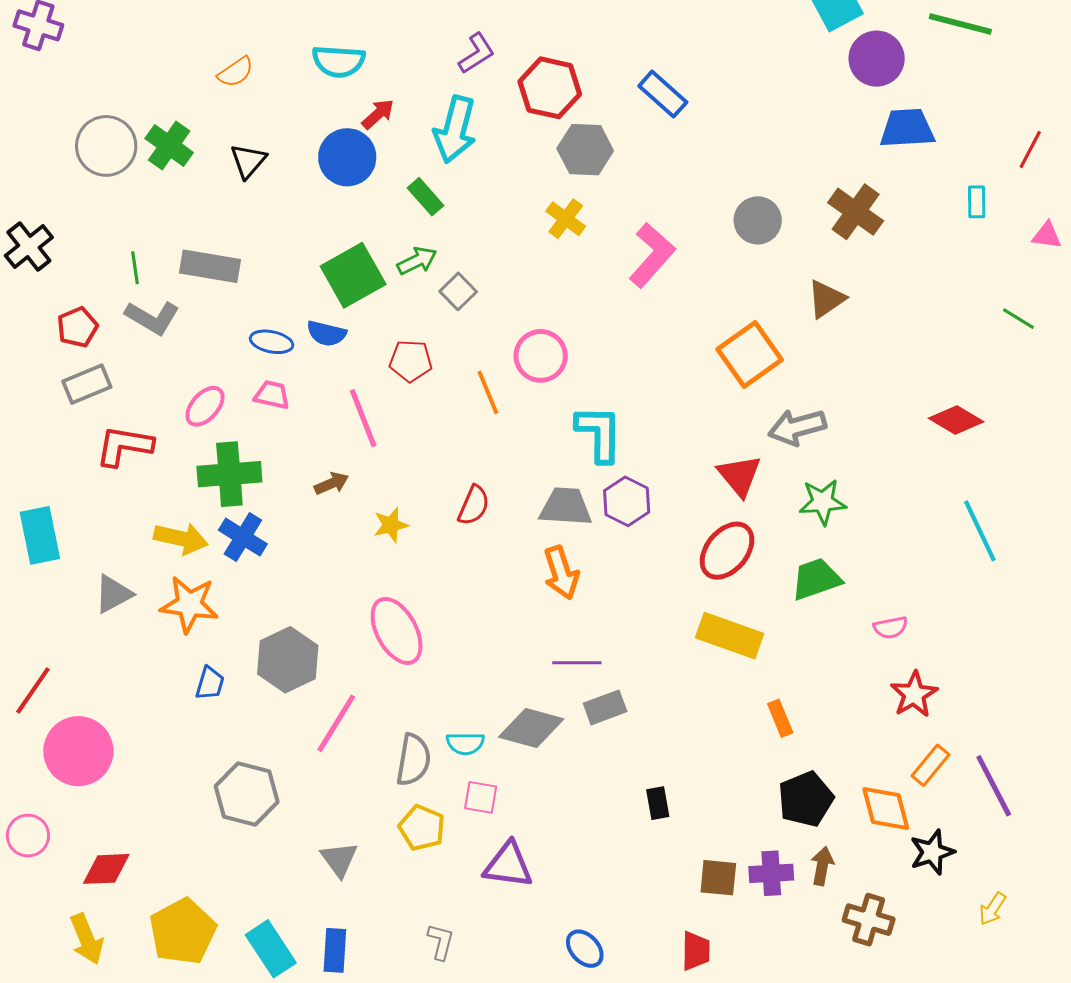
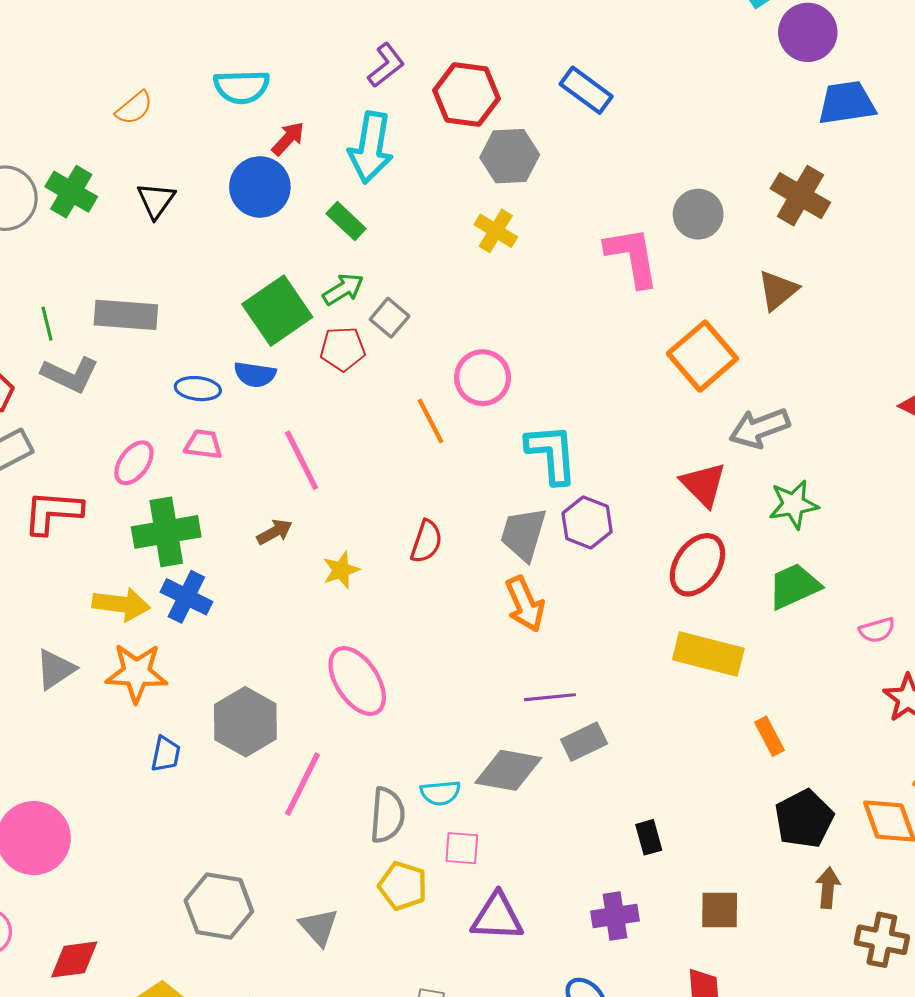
pink L-shape: (652, 255) -> (632, 257), moved, turned -46
red pentagon: (411, 361) -> (343, 349), moved
gray trapezoid: (566, 507) -> (523, 534), turned -72
gray hexagon: (247, 794) -> (219, 906), moved
purple cross: (771, 873) -> (615, 916), moved

